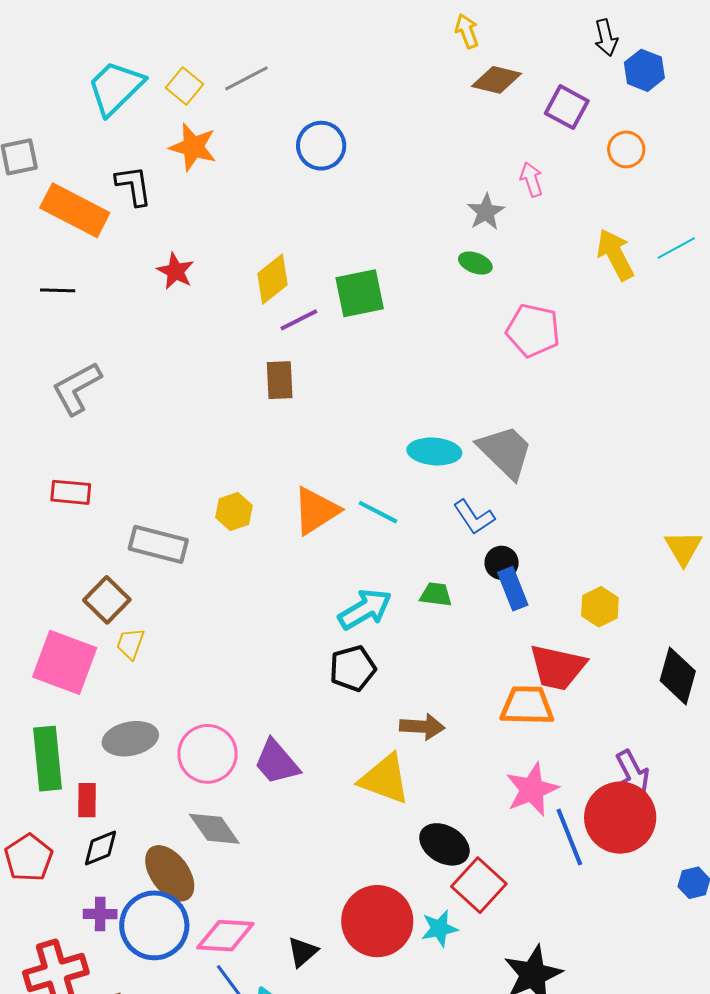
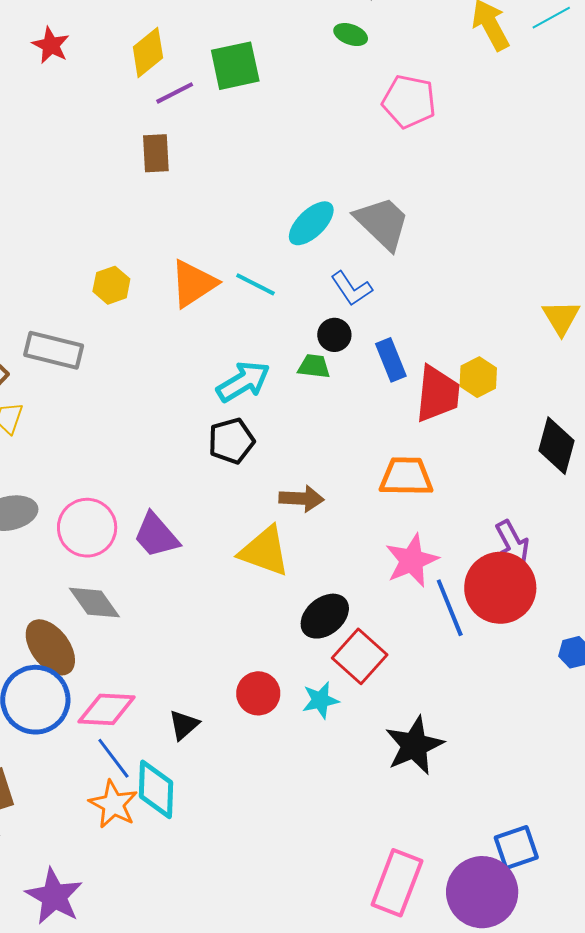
cyan ellipse: (434, 451) -> (311, 223), turned -48
gray rectangle: (158, 544) -> (54, 350), moved
black circle: (502, 563) -> (334, 335), moved
red trapezoid: (558, 667) -> (438, 394), moved, turned -96
black ellipse: (444, 844) -> (325, 616), turned -69
red circle: (377, 921) -> (258, 693), size x0.6

